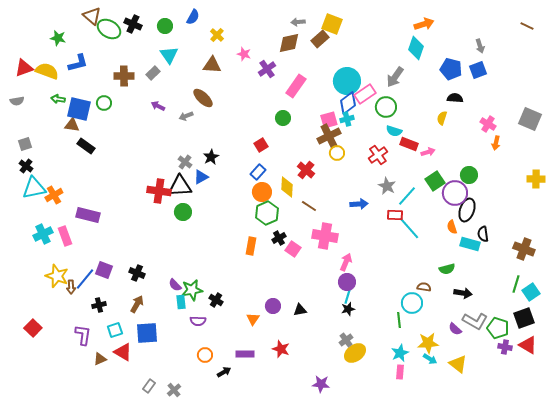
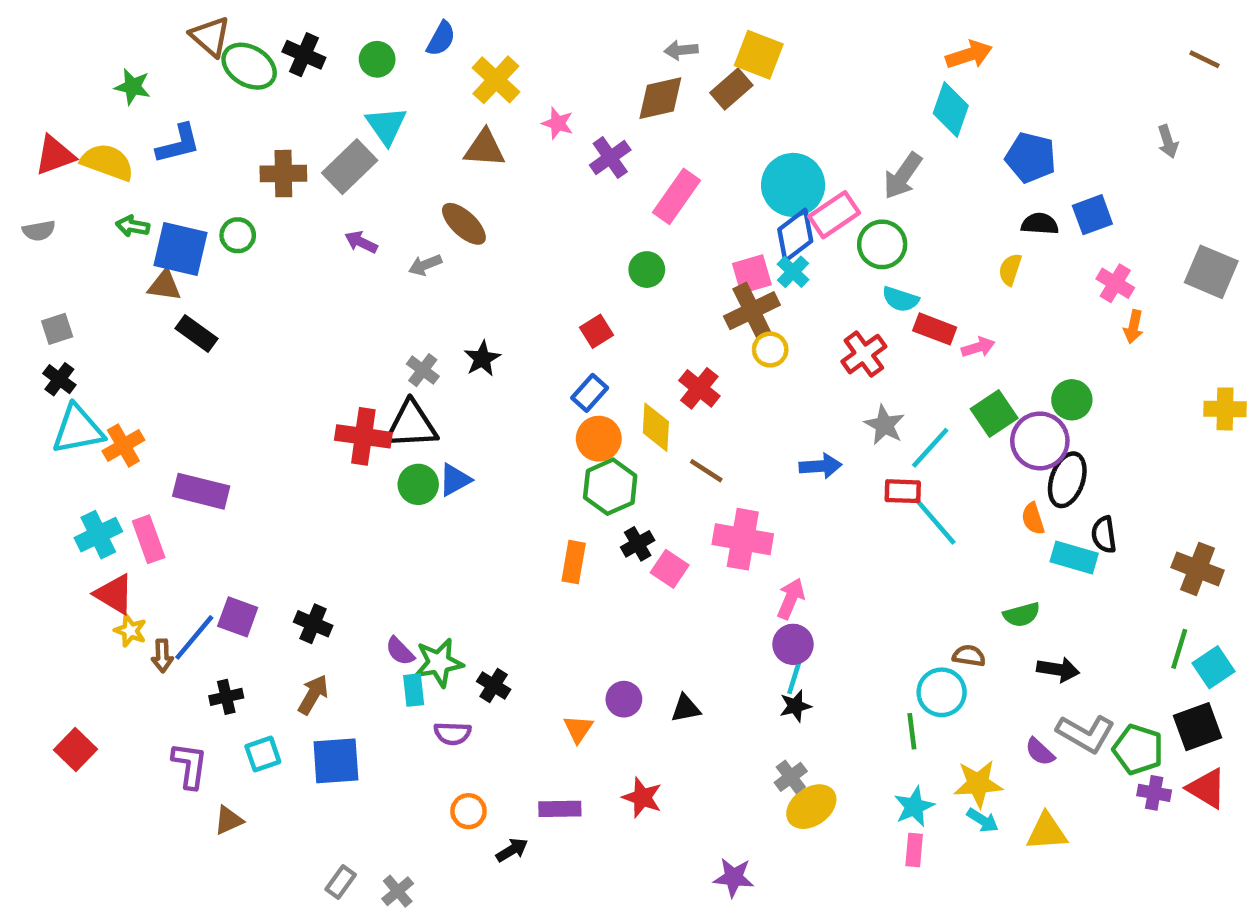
yellow cross: (217, 35) -> (496, 80), size x1.5
gray arrow: (480, 46) -> (1168, 142), moved
blue square: (478, 70) -> (1092, 215), moved
gray rectangle: (153, 73) -> (350, 167), size x1.6
cyan cross: (347, 119) -> (793, 272), turned -32
blue triangle: (201, 177) -> (455, 480), moved
yellow star: (57, 276) -> (130, 631), size x0.6
red triangle: (123, 352) -> (114, 594), moved
yellow triangle: (458, 364) -> (1047, 832), turned -42

